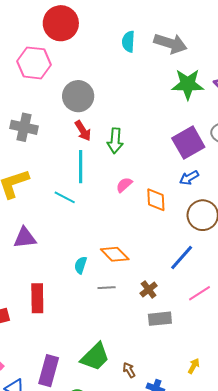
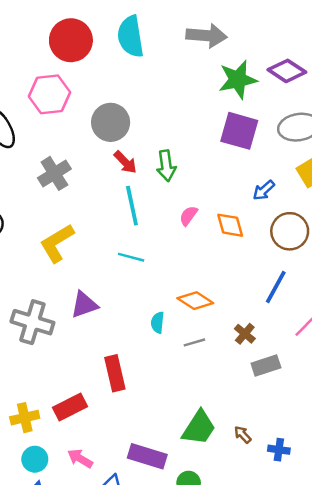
cyan semicircle: (128, 42) -> (131, 36), moved, size x1.6
gray cross: (24, 127) -> (54, 173), turned -32
purple square: (188, 143) -> (239, 131), moved, turned -32
cyan line: (65, 197) -> (131, 257), moved
purple rectangle: (49, 371) -> (147, 456), turned -76

